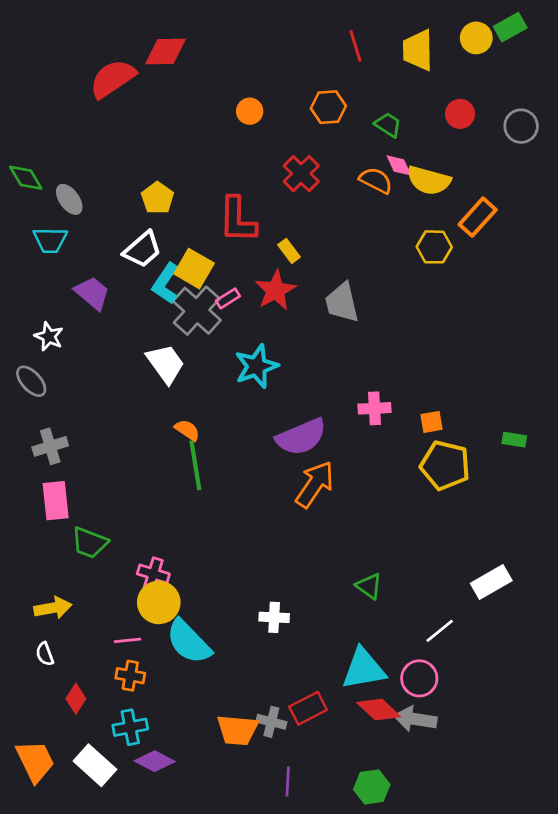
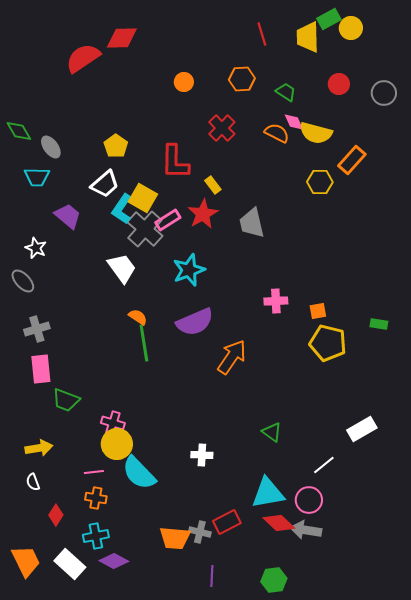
green rectangle: (510, 27) -> (329, 19), moved
pink rectangle: (228, 298) -> (168, 220), size x1.4
purple semicircle: (301, 437) -> (195, 322), moved

